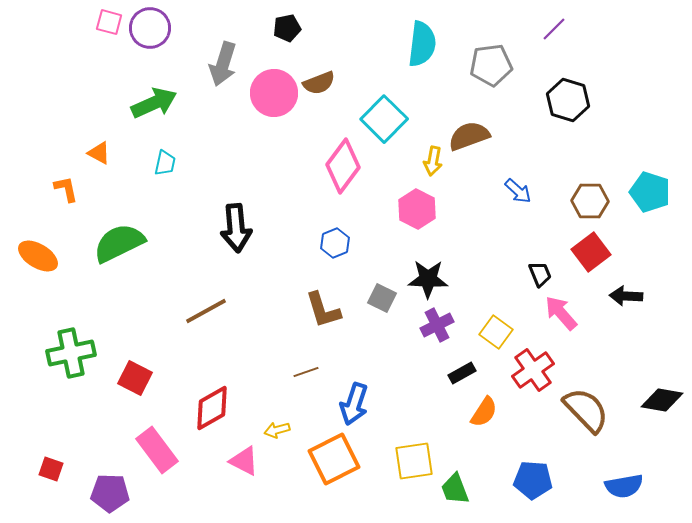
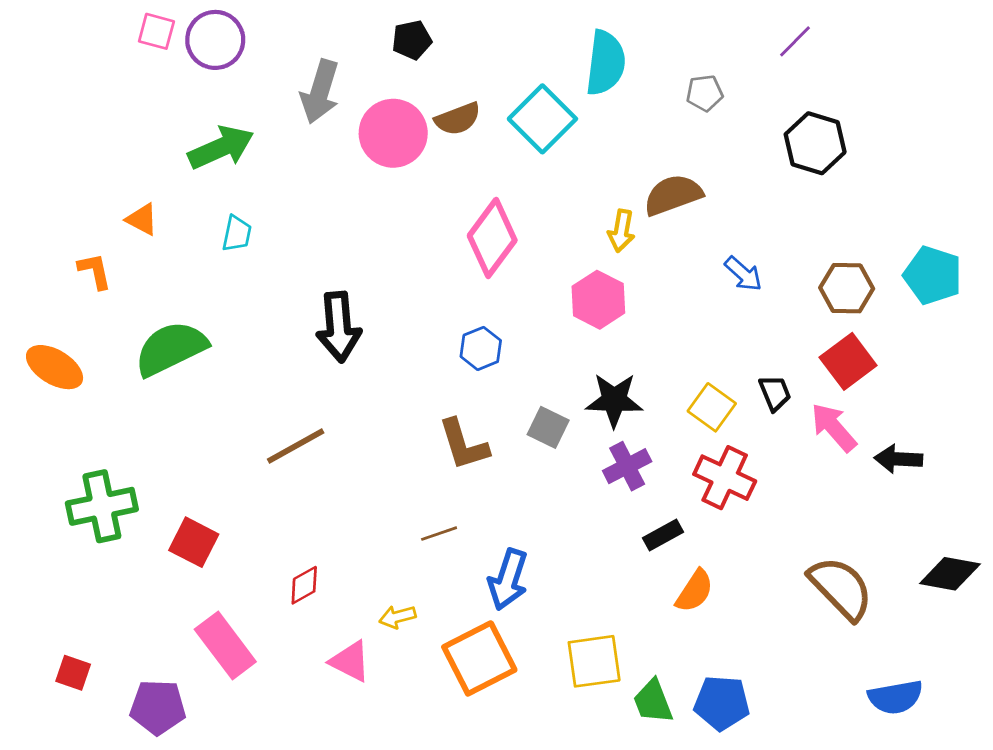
gray pentagon: (491, 65) -> (705, 93), size x0.6
cyan square: (384, 119) -> (542, 119), moved
black arrow: (626, 296) -> (898, 459), moved
pink arrow: (561, 313) -> (834, 427), moved
yellow square: (496, 332) -> (712, 407), moved
red cross: (533, 370) -> (725, 478), moved, turned -30
red diamond: (212, 408) -> (304, 585), size x0.6
blue pentagon: (533, 480) -> (722, 703), moved

